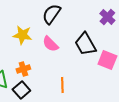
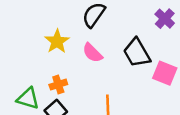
yellow star: (22, 35) -> (57, 41), turned 30

